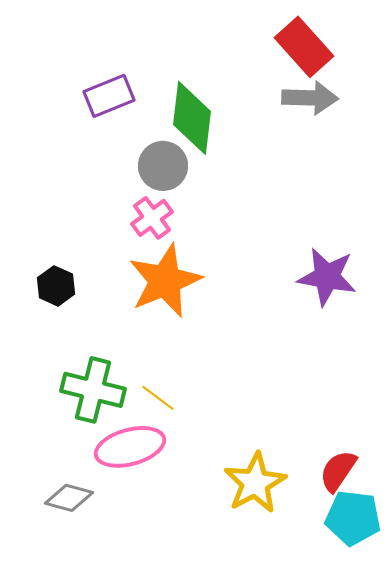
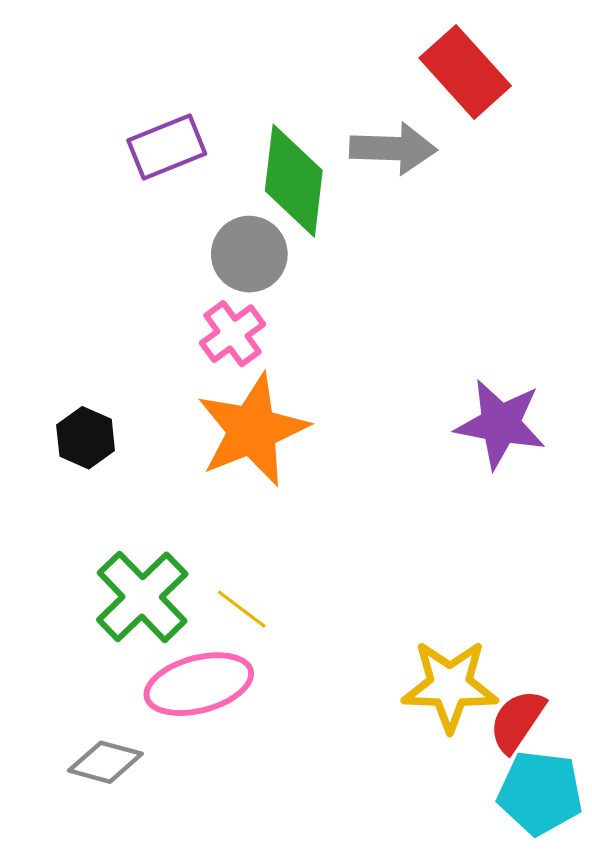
gray arrow: (310, 98) -> (393, 148), moved
green cross: (93, 390) -> (142, 597), turned 32
yellow star: (255, 483) -> (450, 686), moved, turned 30

